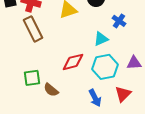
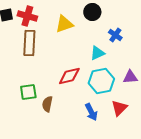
brown rectangle: (33, 29) -> (29, 43), turned 30
brown semicircle: (51, 90) -> (47, 104), turned 63

